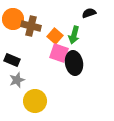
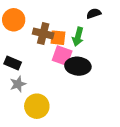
brown cross: (31, 26) -> (43, 33), moved
orange square: (55, 36) -> (58, 38), turned -35
black ellipse: (74, 63) -> (78, 66), turned -75

